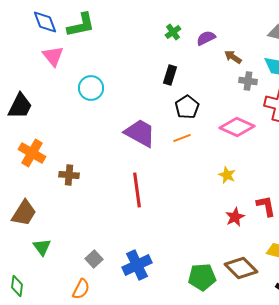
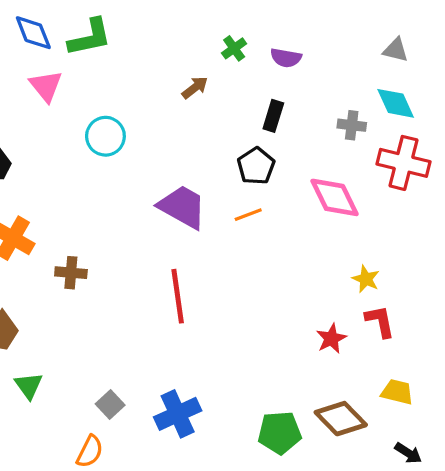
purple semicircle: (206, 38) -> (286, 58), turned -144
brown arrow: (233, 57) -> (195, 88), moved, turned 108
black rectangle: (170, 75) -> (273, 116), moved
pink diamond: (237, 127) -> (334, 197), turned 40
yellow star: (227, 175) -> (366, 279), moved

